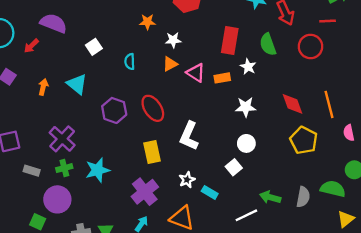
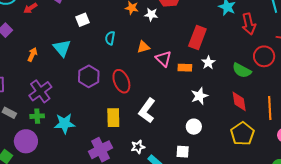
white star: (173, 40) -> (151, 15), moved
green semicircle: (268, 44) -> (242, 70), moved, turned -54
orange arrow: (43, 87) -> (32, 55), moved
white star: (246, 107) -> (199, 96), turned -30
white square: (234, 167) -> (183, 152), moved, turned 32

